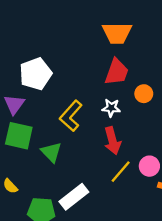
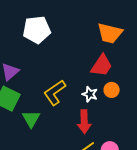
white pentagon: (36, 74) -> (37, 30), moved
orange circle: (144, 94) -> (112, 90), moved

